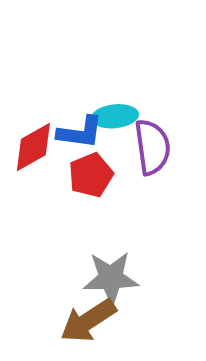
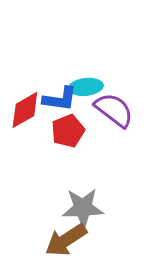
purple semicircle: (152, 147) -> (114, 110), turned -45

